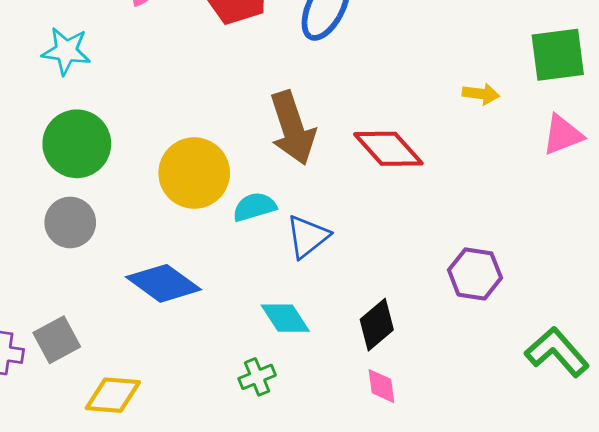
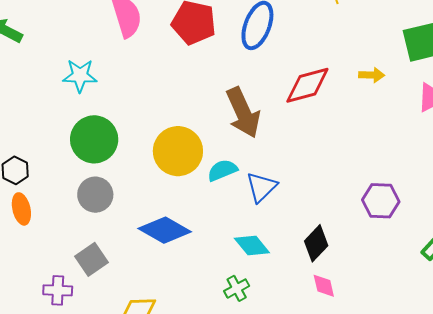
red diamond: (388, 149) -> (307, 85), moved, turned -57
gray square: (57, 340) -> (91, 259), moved

